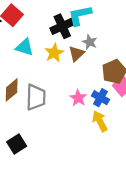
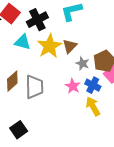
black cross: (62, 26) -> (37, 20), moved
gray star: (90, 42) -> (82, 63), moved
yellow star: (54, 53) -> (49, 46), size x1.4

